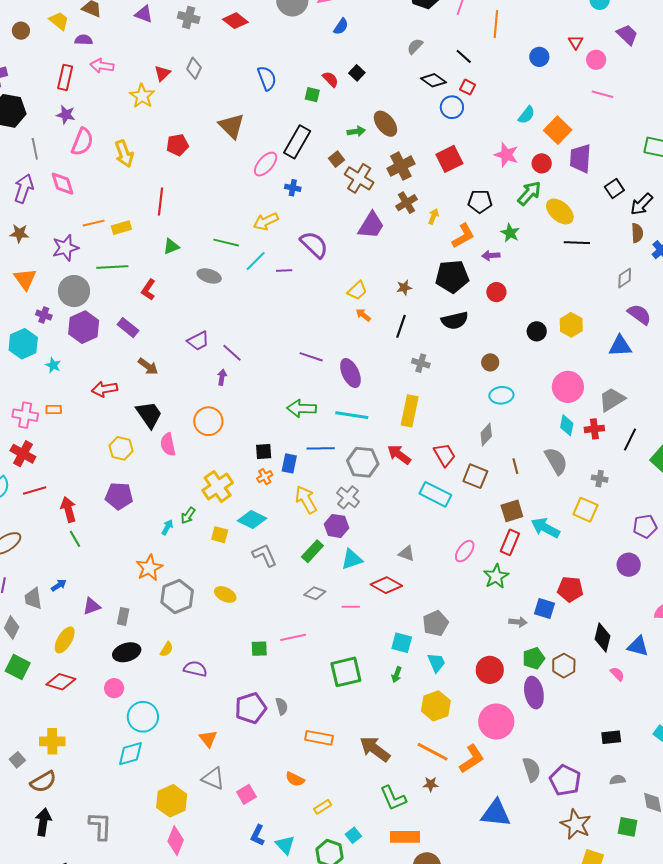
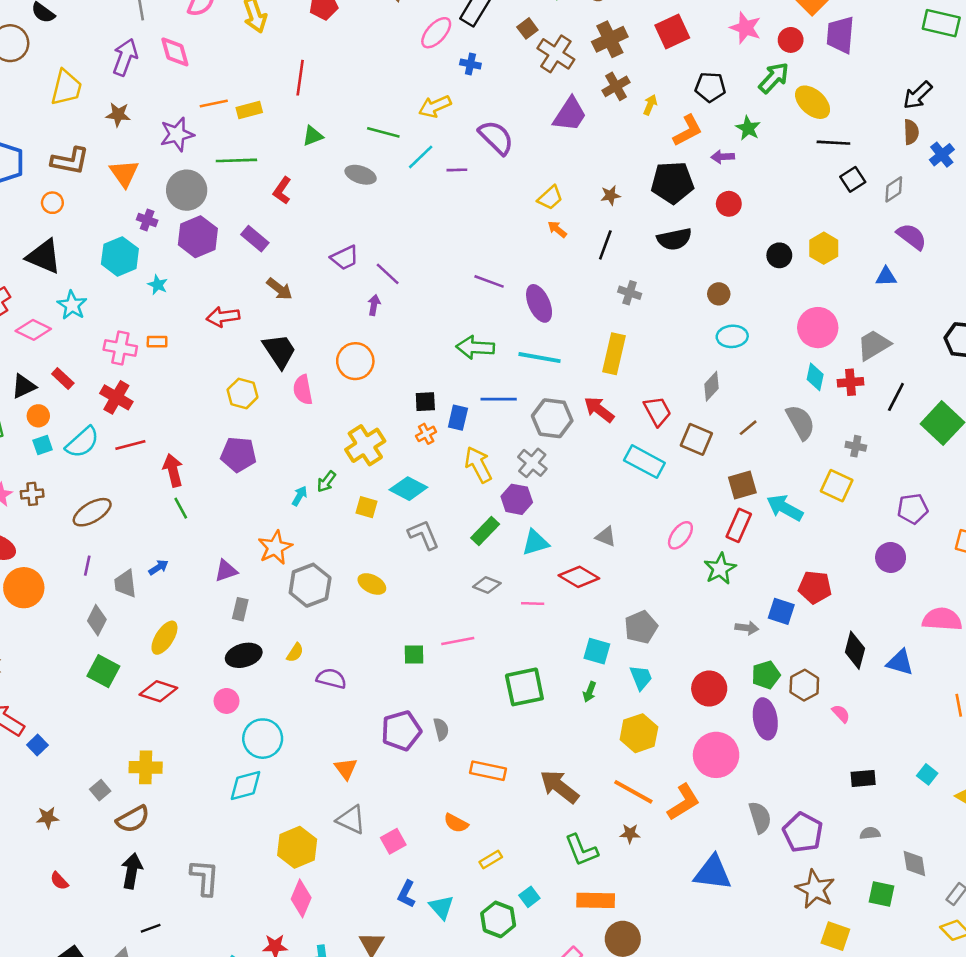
black square: (614, 188) -> (853, 179), moved
blue triangle: (620, 346) -> (886, 277), size x0.7
brown line: (515, 466) -> (748, 428), turned 63
purple triangle: (92, 606) -> (226, 571), moved
pink semicircle: (617, 674) -> (841, 714), moved

